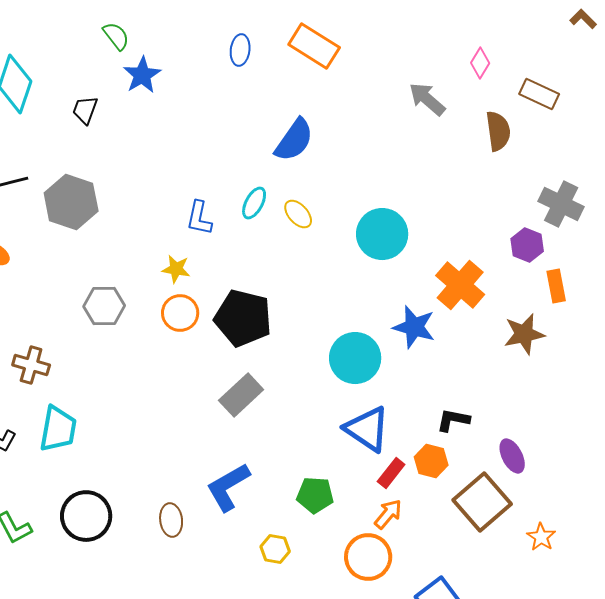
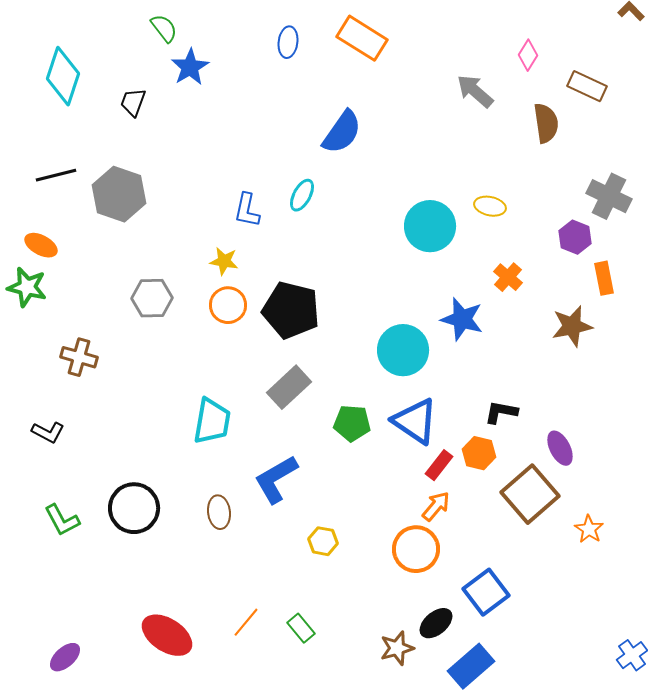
yellow ellipse: (298, 214) -> (490, 206), moved, turned -36
orange cross: (460, 285) -> (508, 277), size x0.6
cyan trapezoid: (58, 429) -> (212, 421), moved
green pentagon: (315, 495) -> (352, 423), moved

